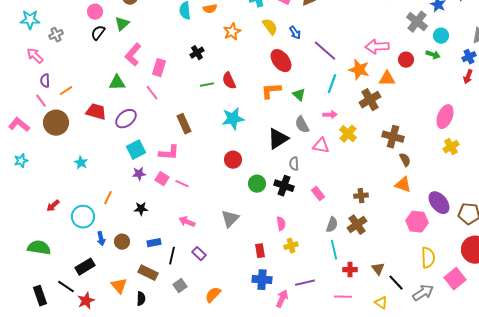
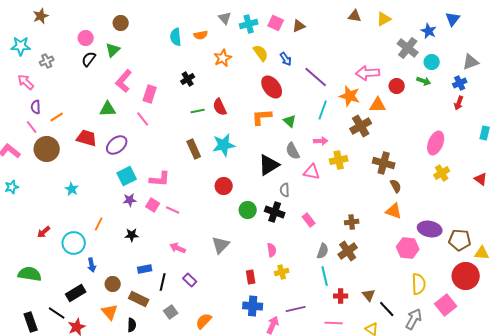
brown rectangle: (184, 124) -> (194, 149), moved
yellow cross: (348, 134) -> (339, 160), turned 36
purple ellipse: (439, 203) -> (430, 229), turned -40
brown circle: (122, 242) -> (113, 284), moved
gray arrow: (423, 293) -> (414, 319), turned -30

